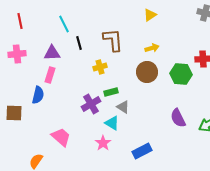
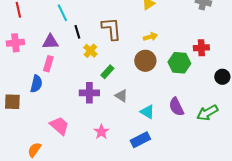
yellow cross: (100, 67) -> (90, 51), moved, turned -32
green rectangle: (111, 92) -> (107, 72), moved, turned -32
purple cross: (91, 104) -> (89, 93), turned 30
cyan triangle: (112, 123) -> (147, 112), moved

